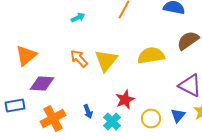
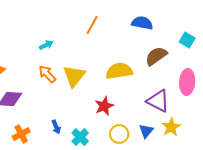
cyan arrow: (78, 17) -> (46, 45), moved
red star: (125, 99) -> (104, 106), moved
orange cross: (53, 118) -> (21, 134), size x0.7

